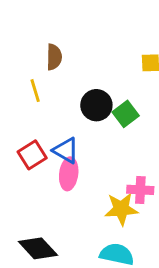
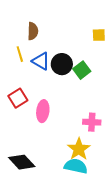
blue triangle: (66, 150) -> (41, 61), moved
yellow star: (121, 209) -> (79, 149), moved, turned -30

